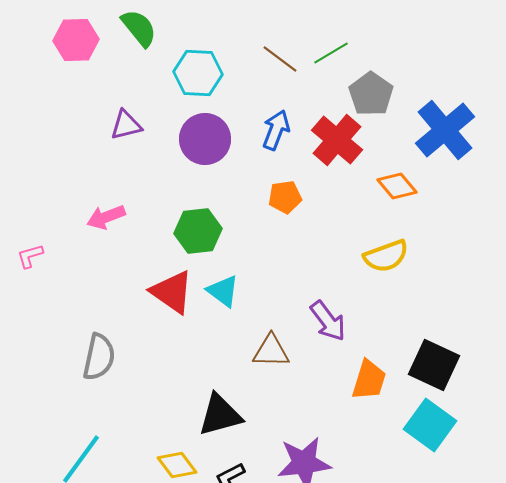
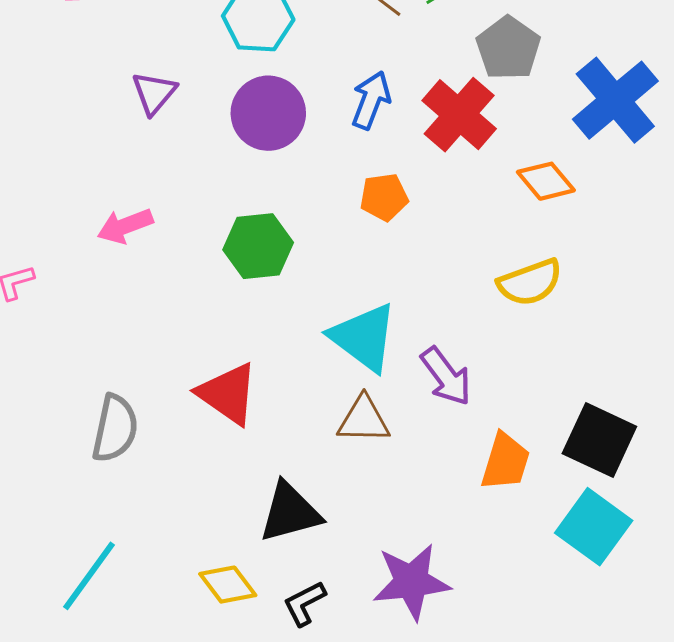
purple triangle: (126, 125) -> (154, 93), turned -36
cyan triangle: (223, 291) -> (364, 337), moved, size x1.5
red triangle: (172, 292) -> (228, 394), moved

